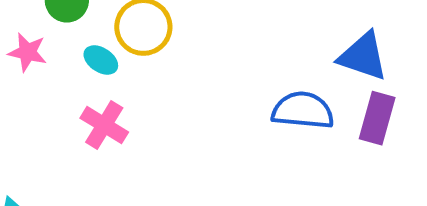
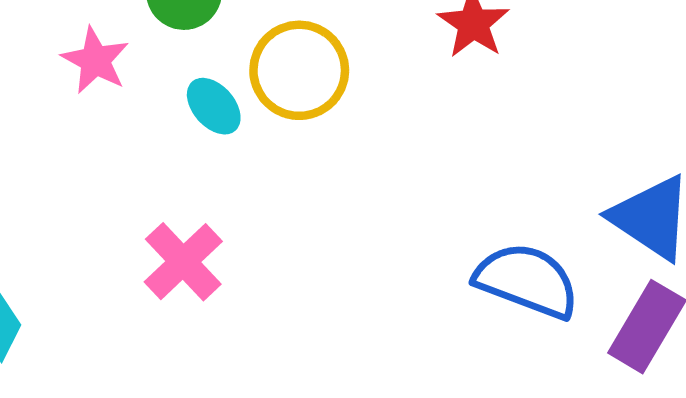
pink cross: (104, 125) -> (183, 262), moved

